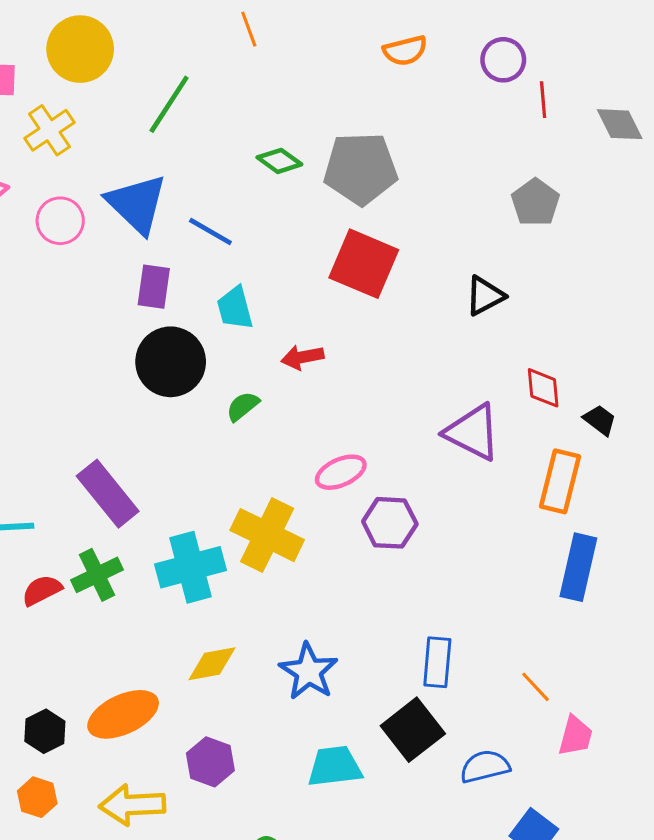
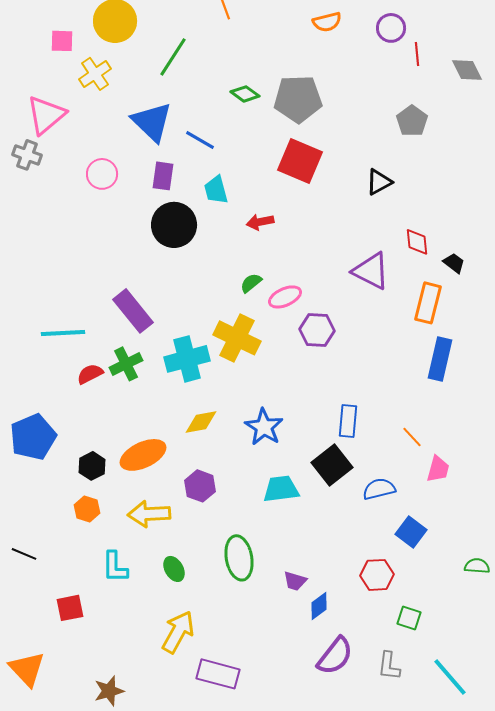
pink circle: (60, 221) -> (102, 174), moved
green semicircle: (243, 406) -> (251, 283), moved

